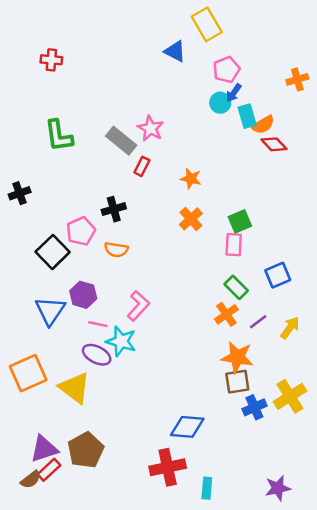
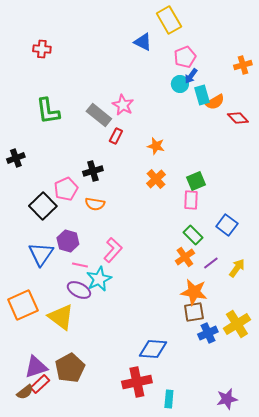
red diamond: (274, 144) -> (238, 118), moved
blue square: (278, 275) -> (227, 225), turned -30
cyan star: (121, 341) -> (99, 279), turned 30

